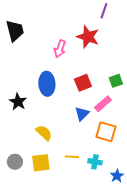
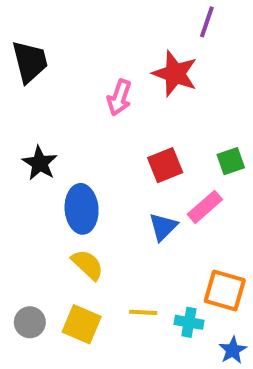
blue ellipse: (47, 84) -> (82, 209), moved
black star: (18, 102) -> (40, 163), moved
orange square: (106, 132) -> (225, 290), moved
yellow square: (41, 163) -> (82, 324), turned 30

